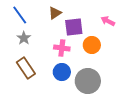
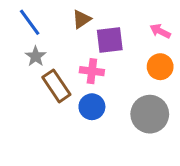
orange circle: (92, 45) -> (160, 67), moved
brown rectangle: (26, 68) -> (56, 86), moved
gray circle: (88, 81) -> (150, 114), moved

